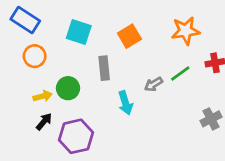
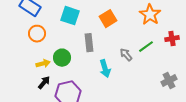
orange star: (186, 31) -> (150, 15), turned -30
gray arrow: (154, 84) -> (126, 55), turned 80

